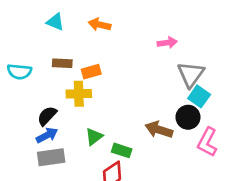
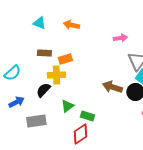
cyan semicircle: (19, 72) -> (12, 73), moved, turned -48
black semicircle: (47, 116) -> (43, 90), moved
brown arrow: (159, 130) -> (112, 87), moved
blue arrow: (47, 135) -> (16, 102), moved

